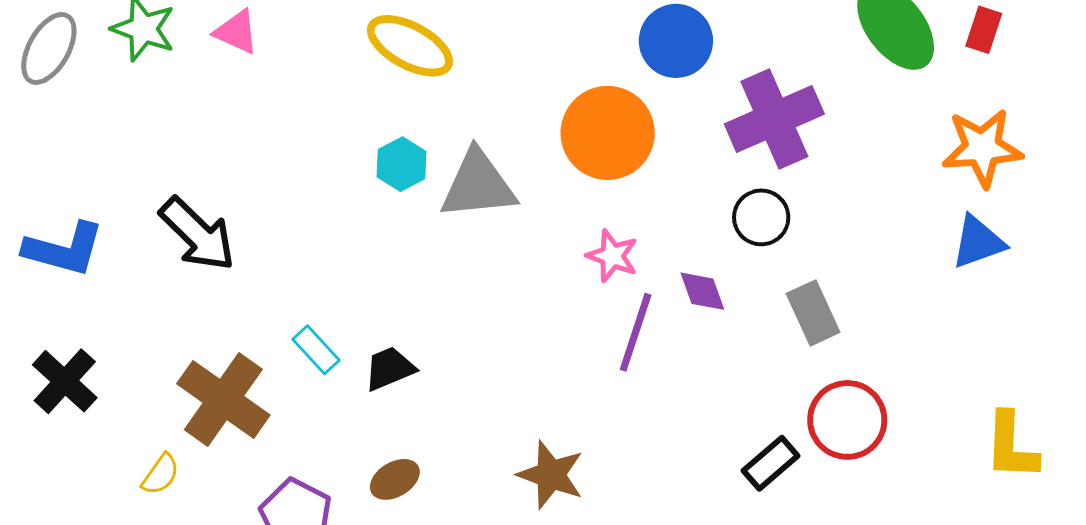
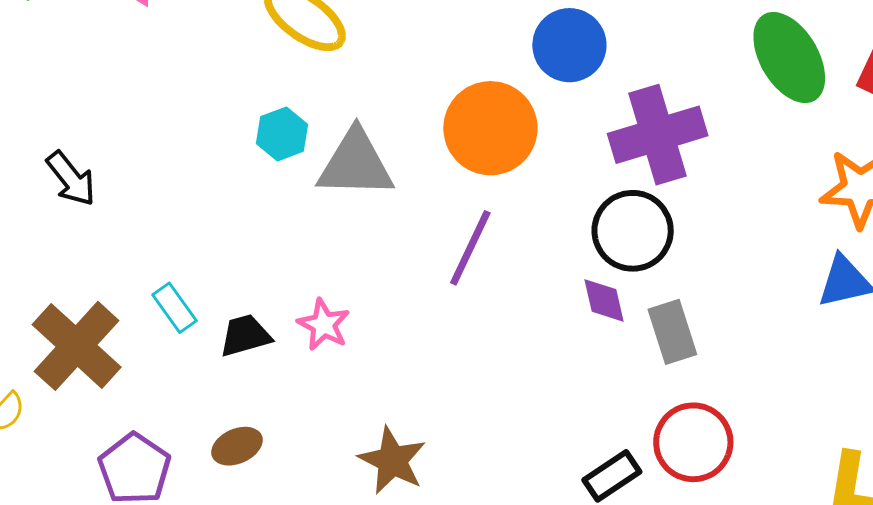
black circle: (761, 217) -> (633, 231), size x1.4
black arrow: (197, 234) -> (71, 179), size x0.7
pink star: (612, 256) -> (324, 325), moved
purple diamond: (702, 291) -> (604, 300), moved
purple line: (636, 332) -> (470, 248), moved

